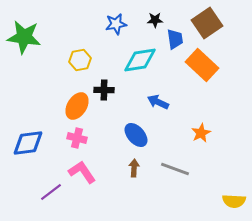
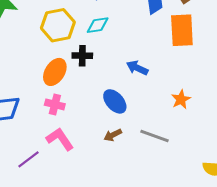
yellow hexagon: (80, 60) -> (58, 25), size x1.5
cyan diamond: (140, 60) -> (98, 25), moved, size x0.7
orange rectangle: (202, 65) -> (182, 30), turned 44
brown arrow: (134, 168) -> (113, 135), turned -120

